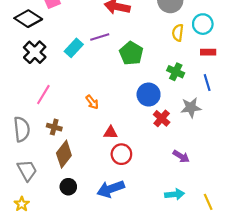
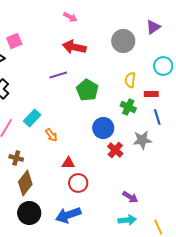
cyan circle: (203, 24) -> (163, 66), moved
yellow semicircle: (178, 33) -> (130, 80), moved
cyan rectangle: (74, 48) -> (32, 118), moved
red rectangle: (208, 52) -> (151, 94), moved
purple arrow: (181, 156) -> (130, 197), moved
black circle: (68, 187) -> (29, 213), size x1.5

